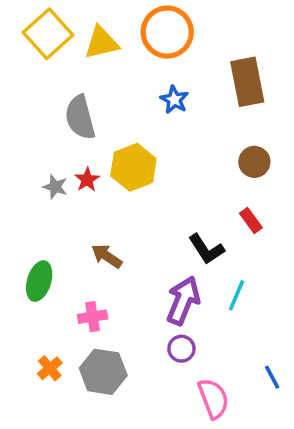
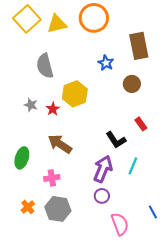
blue star: (174, 100) -> (106, 63), moved
brown circle: (254, 162) -> (132, 84), moved
red star: (87, 180) -> (53, 109), moved
brown arrow: (107, 256) -> (60, 144), size x1.4

